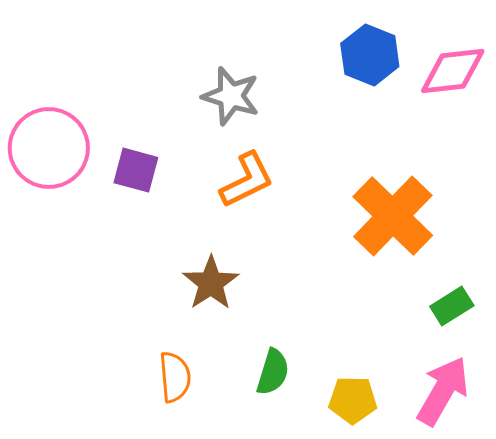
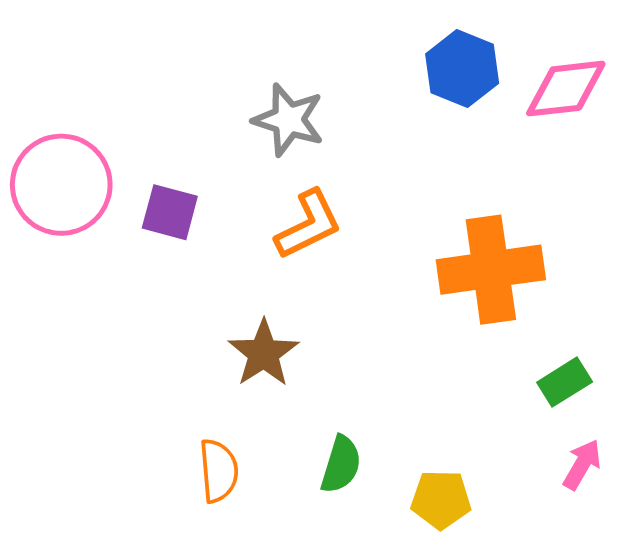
orange cross: (393, 216) -> (491, 270), turned 38
pink arrow: (443, 391) -> (582, 464), moved, size x0.6

